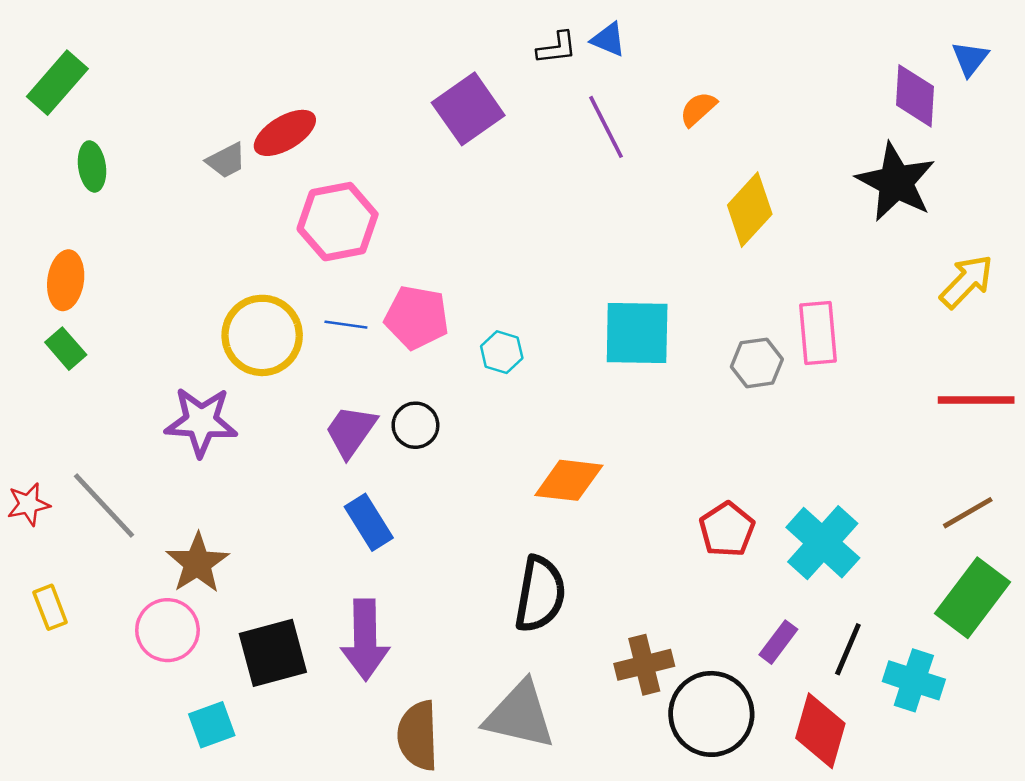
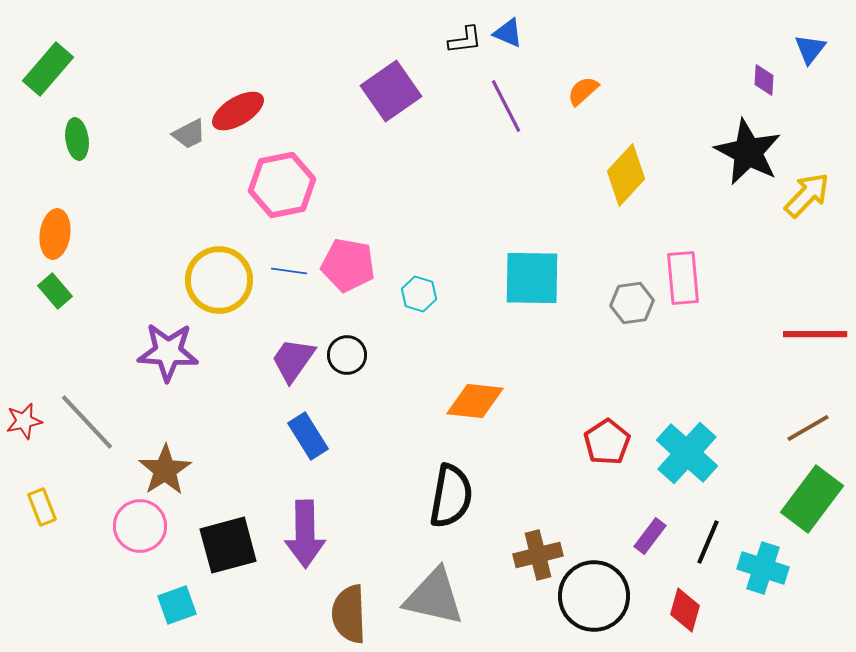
purple diamond: (915, 96) -> (764, 80), size x0.6
yellow arrow: (967, 281) -> (807, 195), moved
red diamond: (820, 731) -> (685, 610), size x0.7

